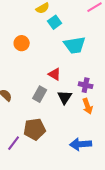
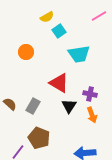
red triangle: (55, 74) -> (59, 83), size x1.5
gray rectangle: (40, 94) -> (33, 106), moved
brown pentagon: (35, 129) -> (39, 138), turned 30

